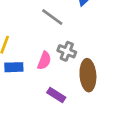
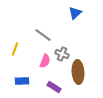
gray line: (52, 17) -> (43, 35), moved
blue rectangle: (14, 67) -> (22, 81), moved

